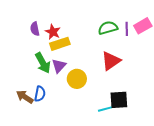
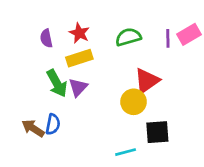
green semicircle: (108, 28) -> (128, 37), moved
red star: (53, 32) -> (79, 33), moved
yellow circle: (77, 79) -> (134, 102), moved
cyan line: (106, 109) -> (126, 152), moved

